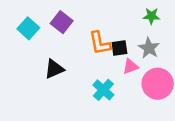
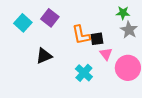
gray star: (149, 48) -> (129, 30), moved
pink triangle: (130, 66) -> (106, 54), turned -48

